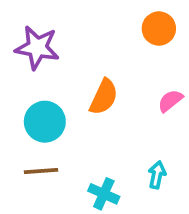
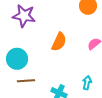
cyan circle: (45, 122) -> (17, 59), moved

